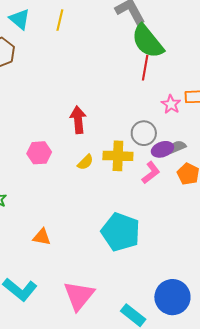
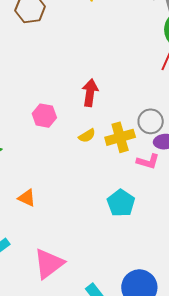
yellow cross: (118, 156) -> (120, 137), turned -32
pink L-shape: (151, 173) -> (148, 161), turned 40
cyan pentagon: (121, 232) -> (121, 203), moved, size x0.7

